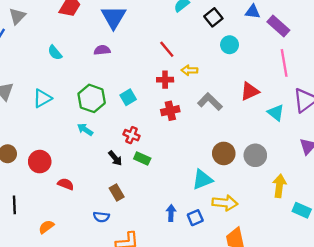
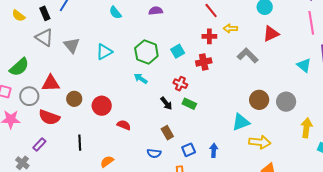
red triangle: (250, 91) -> (271, 34), moved
red cross: (170, 111) -> (204, 62), moved
blue square: (195, 218) -> (189, 150), moved

